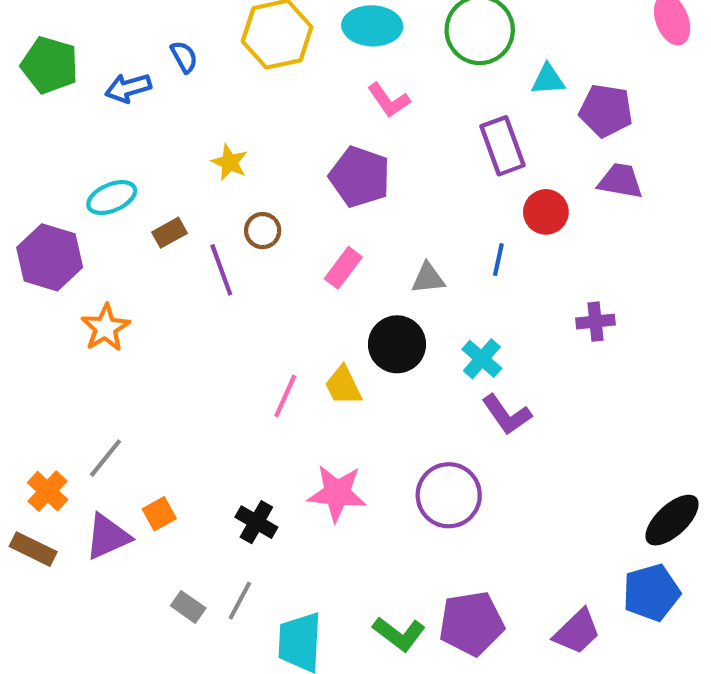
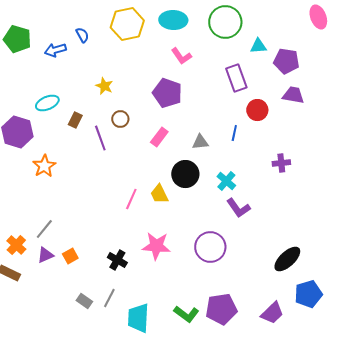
brown rectangle: (170, 233) -> (75, 120), turned -35
black ellipse: (672, 520) -> (287, 259), moved
purple triangle: (108, 537) -> (45, 255), moved, size x0.7

